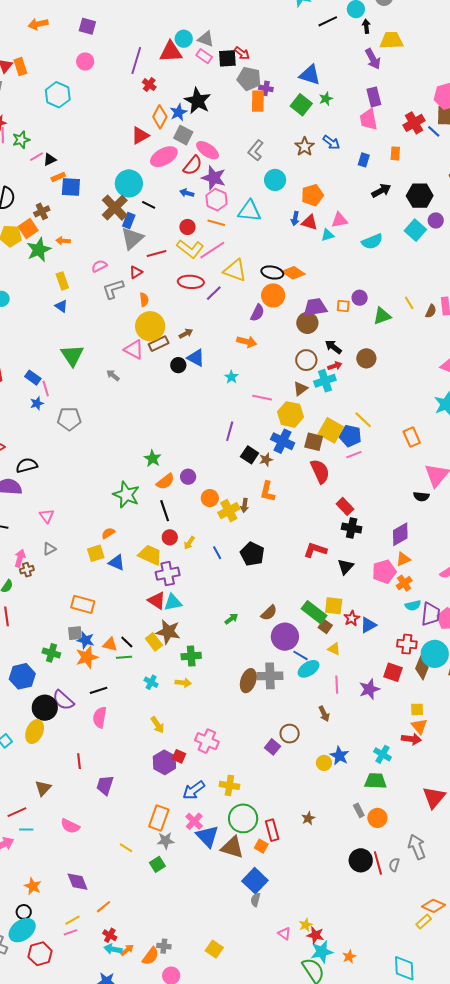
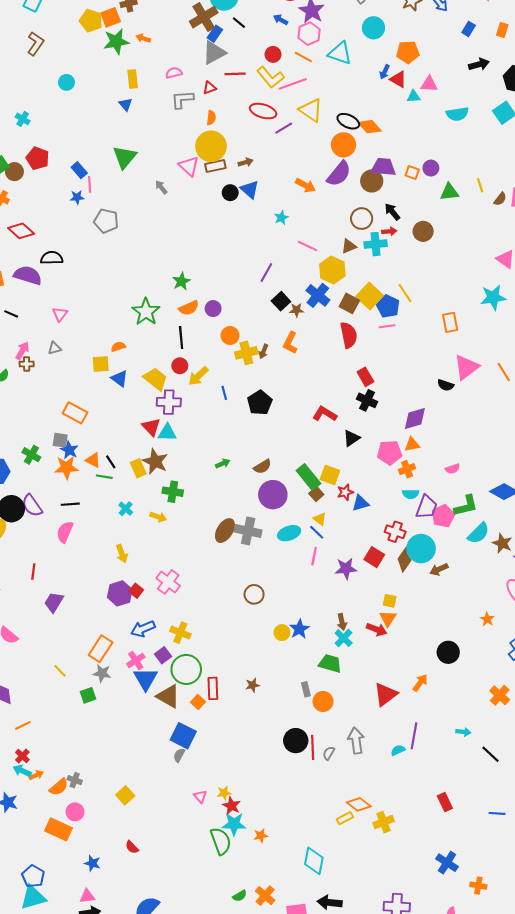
purple semicircle: (257, 313) -> (339, 174), moved, size x1.5
yellow arrow: (189, 543) -> (198, 376), size x1.5
blue line: (300, 655) -> (317, 532), moved
brown arrow: (324, 714) -> (342, 622), moved
purple square: (273, 747) -> (163, 655), moved
blue square: (255, 881) -> (183, 736), turned -30

